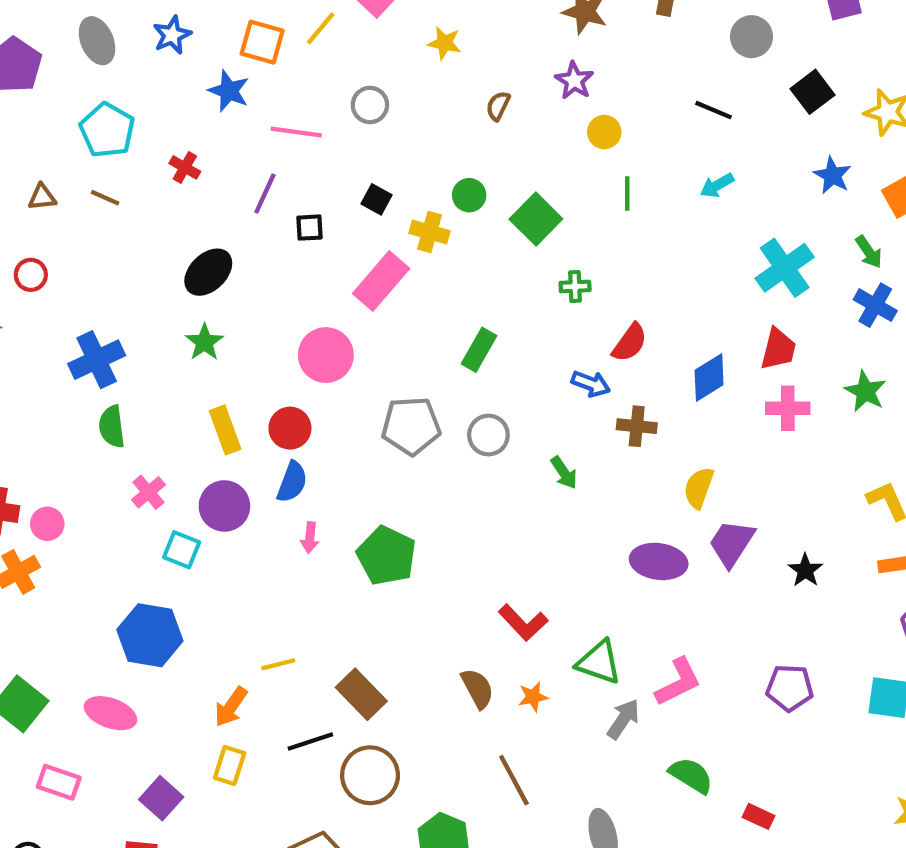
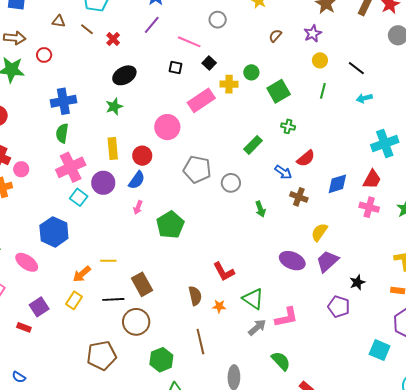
black line: (713, 110) -> (356, 68), moved
pink line: (296, 132) -> (189, 42), moved
red cross: (185, 167) -> (113, 39), moved
purple line: (265, 194) -> (152, 25), moved
yellow cross: (430, 232) -> (229, 84), turned -30
green rectangle: (479, 350) -> (253, 145), moved
pink cross: (148, 492) -> (71, 167), size x1.8
purple pentagon: (790, 688) -> (339, 307), moved

